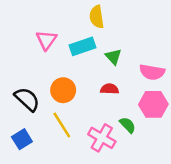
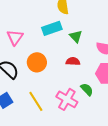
pink triangle: (46, 40) -> (15, 37), moved
yellow line: (62, 125) -> (36, 101), moved

